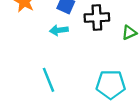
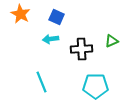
black cross: (97, 18) -> (82, 49), moved

